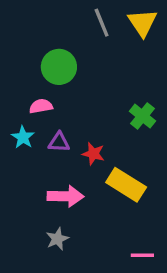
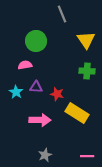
yellow triangle: (142, 23) -> (86, 40), moved
green cross: (142, 116) -> (87, 71), turned -35
cyan star: (23, 137) -> (16, 92), moved
gray star: (57, 239) -> (45, 155), moved

